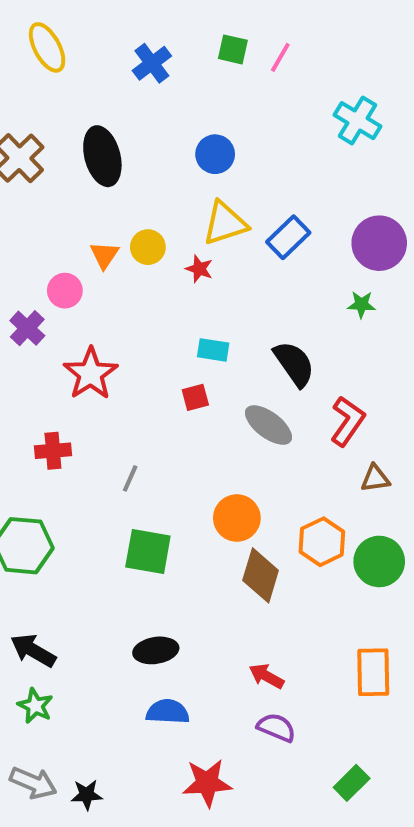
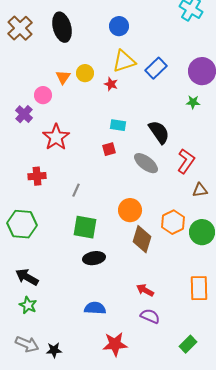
black ellipse: (156, 650) -> (94, 258), moved

